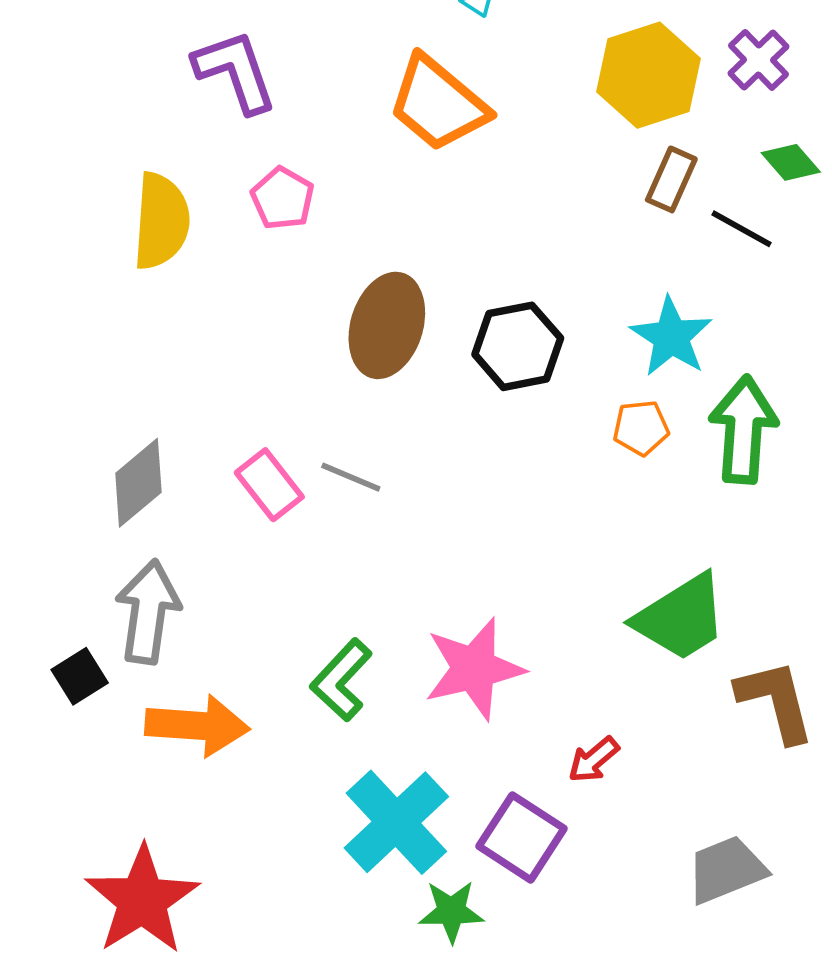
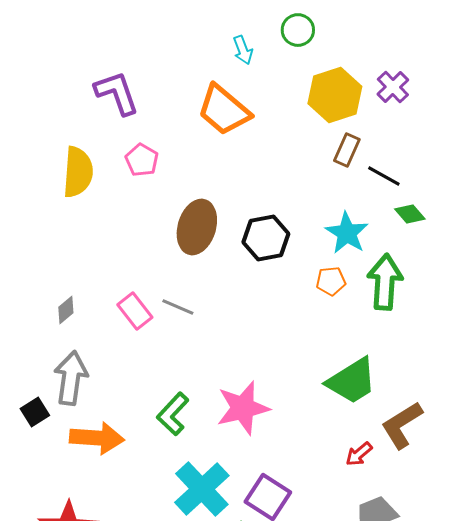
green diamond: (791, 162) -> (410, 214), moved
gray diamond: (138, 483) -> (66, 310), size x0.6
brown L-shape: (776, 701) -> (402, 425), turned -108
red arrow: (594, 760) -> (359, 454), moved

